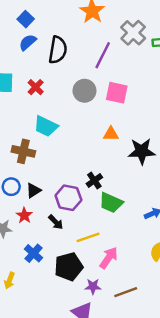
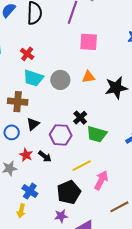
red cross: (36, 87) -> (27, 54), moved
gray circle: (84, 91) -> (60, 80), moved
black triangle: (33, 191) -> (33, 124), moved
black arrow: (56, 222) -> (45, 156), moved
blue cross: (33, 253) -> (30, 191), moved
purple star: (93, 286) -> (61, 216), moved

